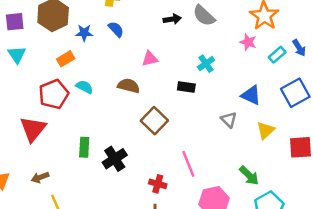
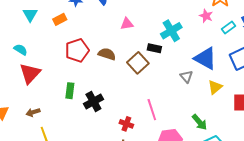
cyan triangle: (17, 55) -> (30, 15), moved
cyan cross: (206, 64) -> (171, 31), size x1.5
brown semicircle: (129, 86) -> (107, 54), moved
cyan semicircle: (84, 87) -> (21, 50), moved
red pentagon: (54, 94) -> (77, 50), moved
blue triangle: (251, 95) -> (205, 58), size x1.4
brown square: (154, 121) -> (138, 63), moved

